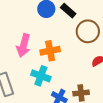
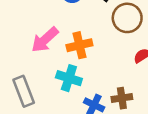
pink arrow: (24, 45) -> (45, 40), turned 35

